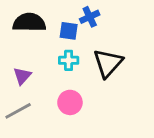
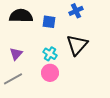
blue cross: (90, 17) -> (76, 11), moved
cyan cross: (69, 60) -> (50, 54), moved, turned 32

